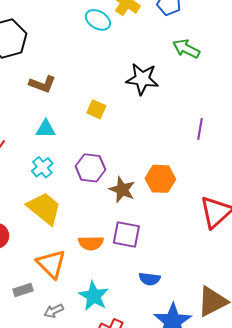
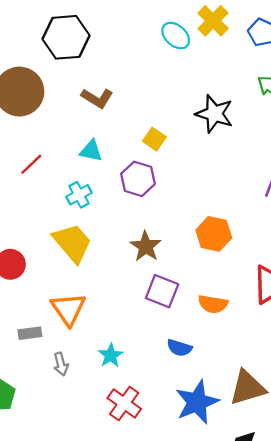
purple hexagon: (90, 168) -> (138, 179), moved
brown star: (122, 190) -> (146, 246), moved
orange semicircle: (91, 243) -> (213, 304), moved
cyan star: (94, 296) -> (111, 355), size x0.7
gray arrow: (54, 311) -> (61, 364), turned -90

